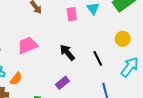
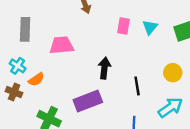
black arrow: (67, 53) -> (104, 68), turned 30
purple rectangle: (62, 83) -> (88, 101), size x1.6

